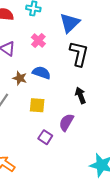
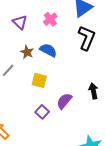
black arrow: (80, 95) -> (93, 91), moved

